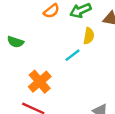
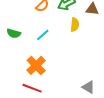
cyan line: (73, 55) -> (43, 35), moved

